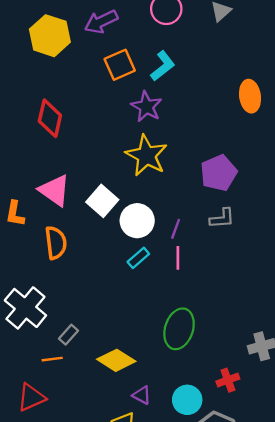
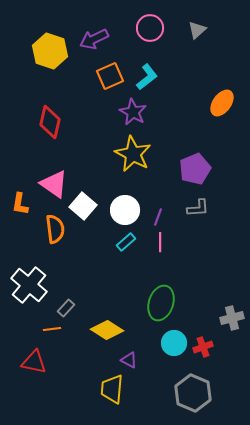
orange ellipse: (250, 96) -> (222, 103), turned 44
white square: (102, 201) -> (83, 206), moved
red triangle: (31, 397) -> (34, 362), turned 36
cyan circle: (187, 400) -> (174, 343), moved

